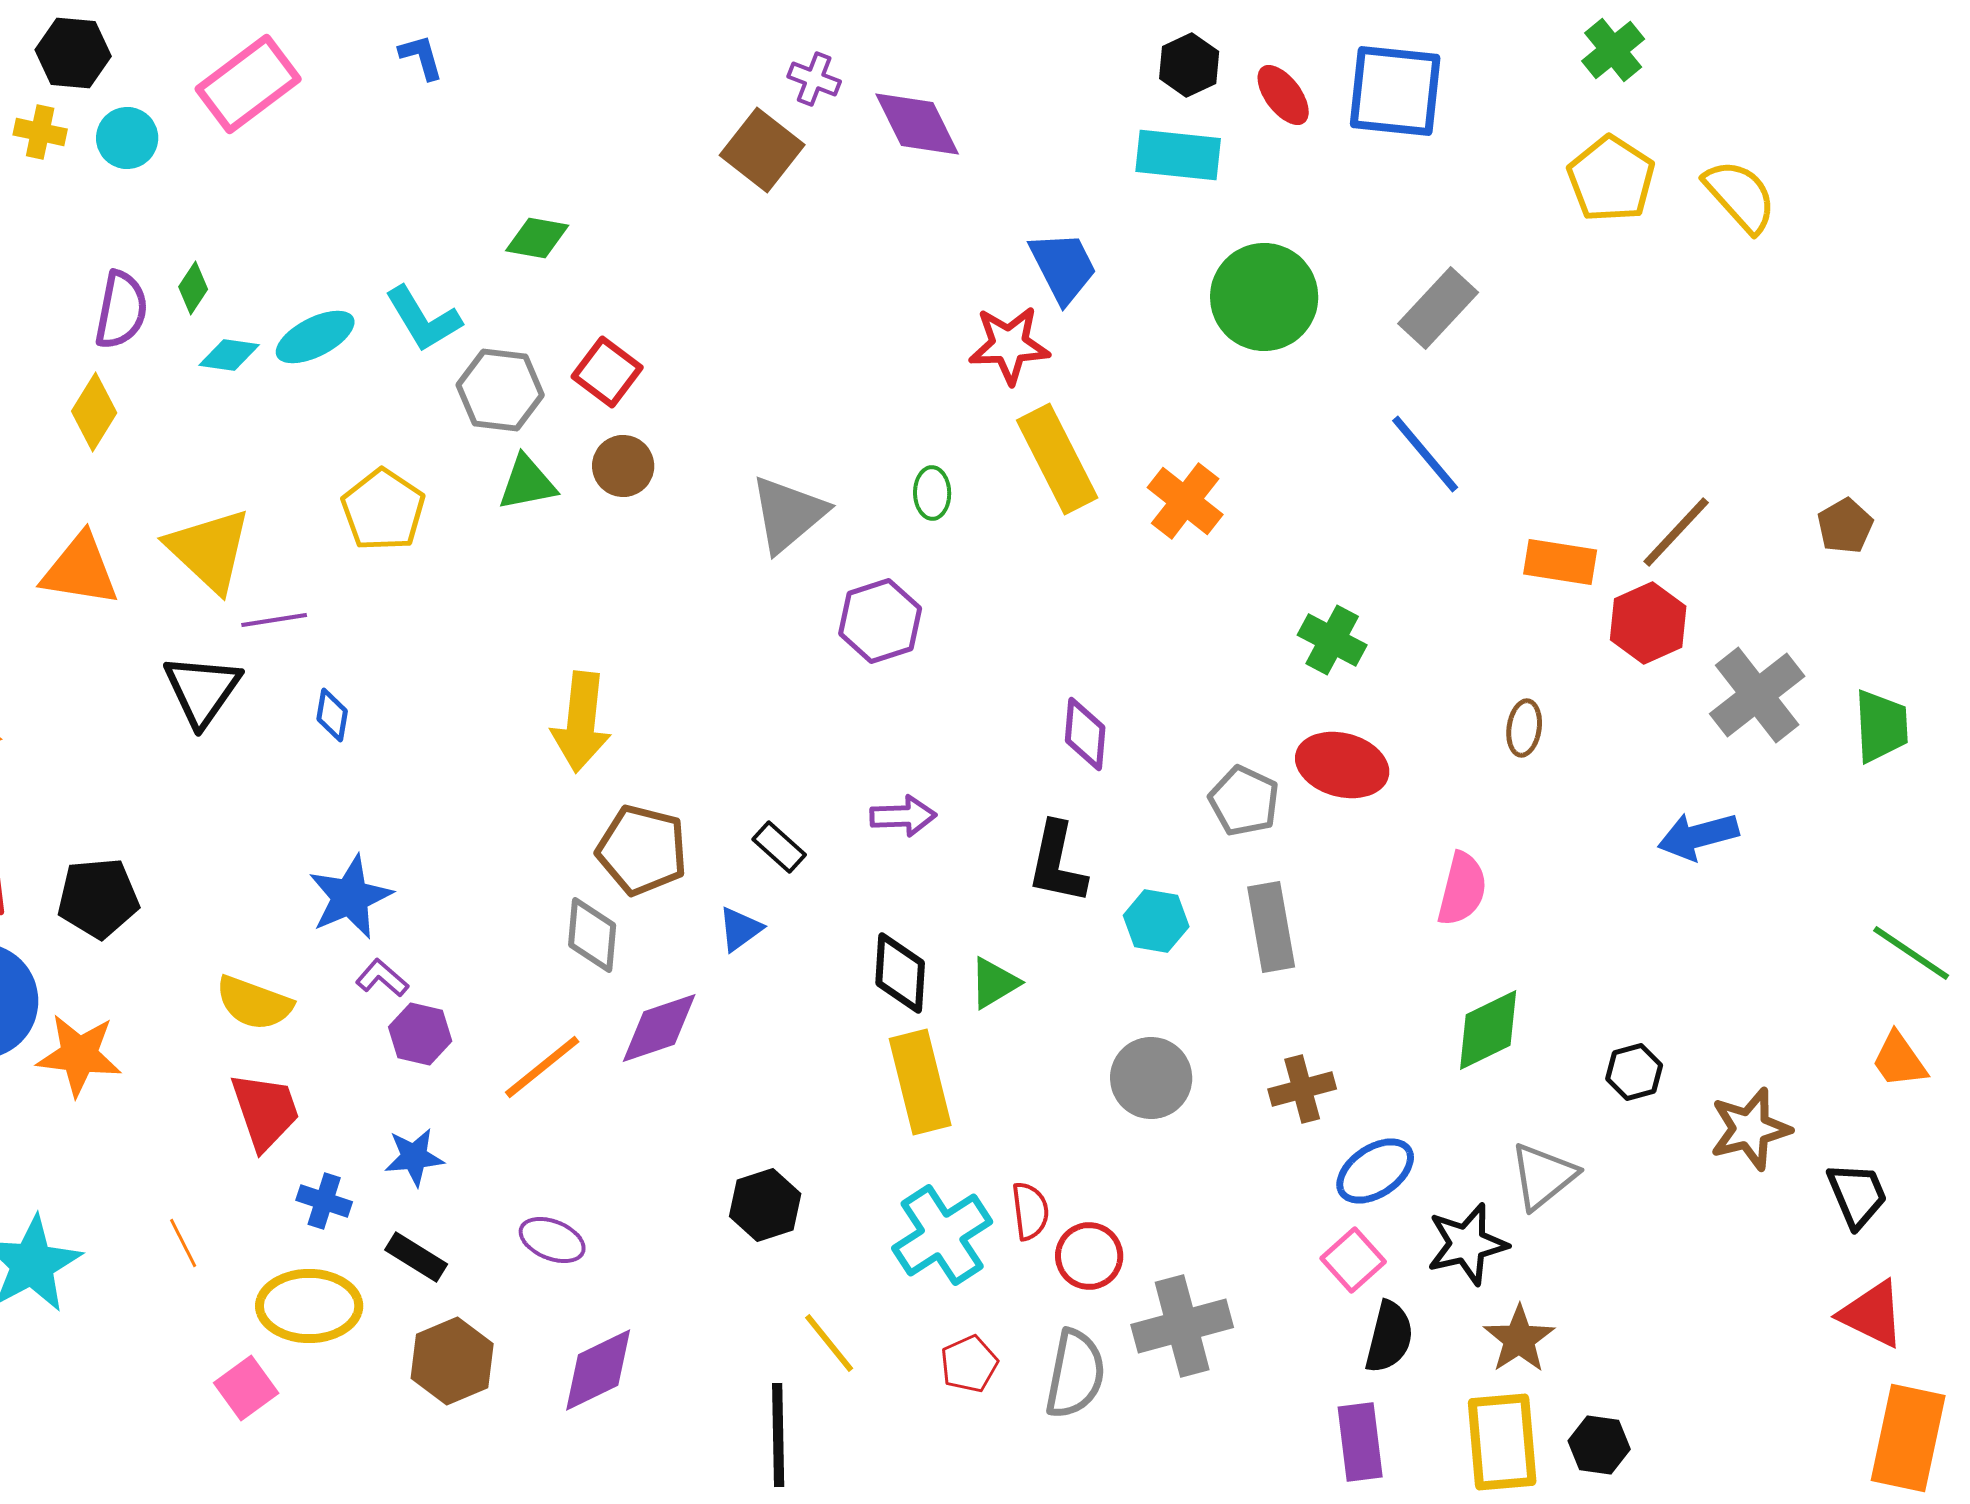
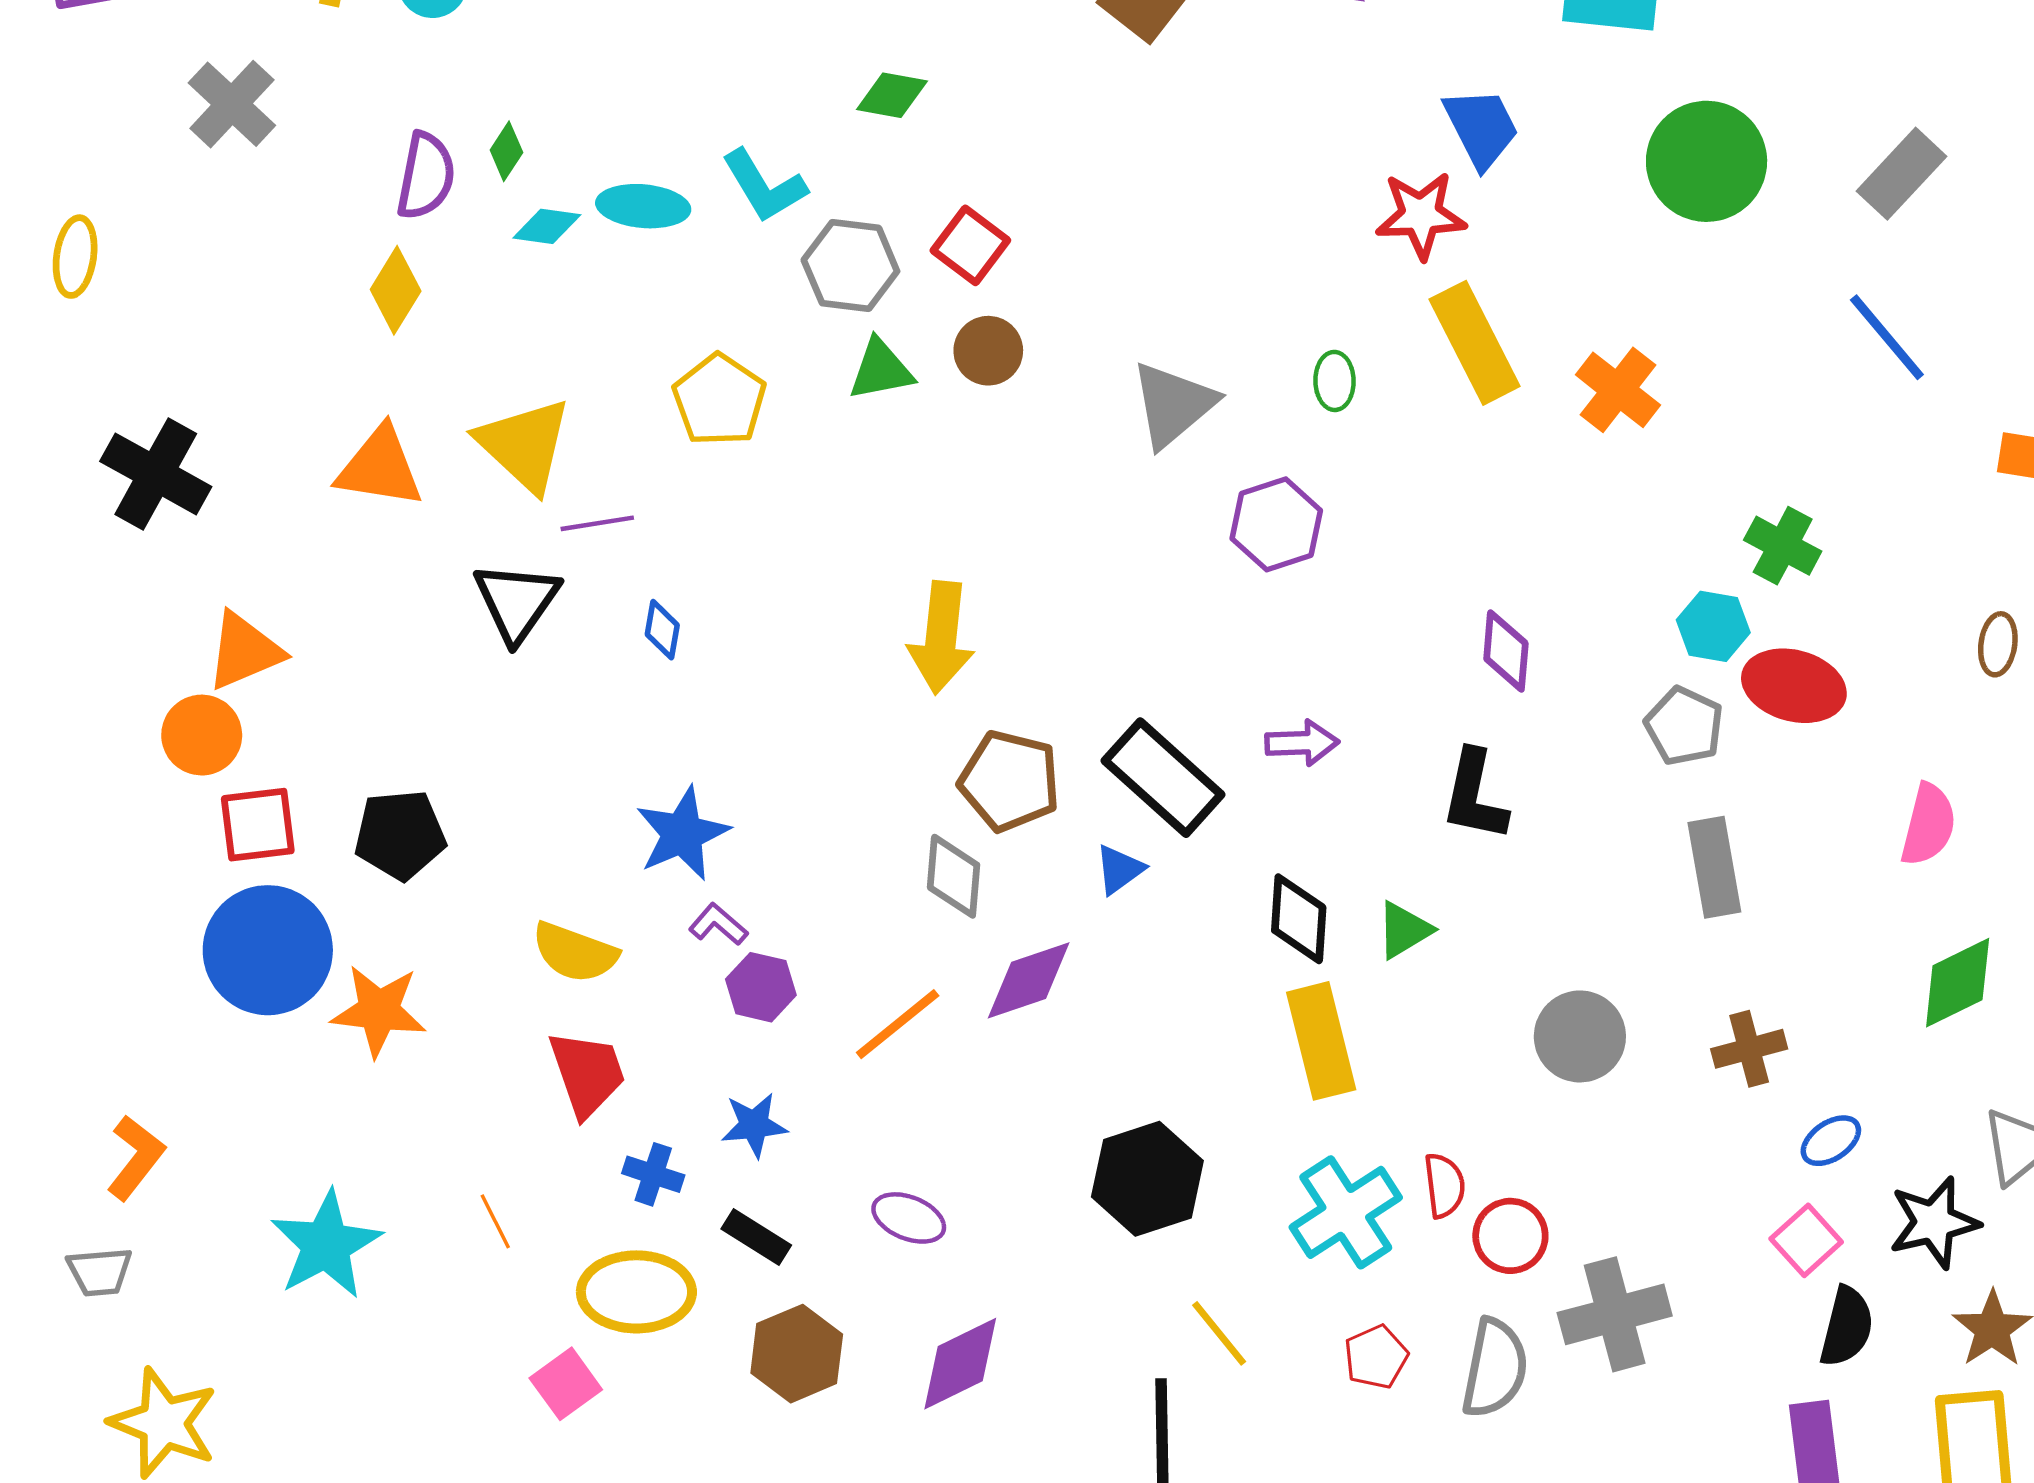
cyan ellipse: (315, 337) -> (643, 206), turned 32
black rectangle: (779, 847) -> (1163, 778), size x2.0
cyan hexagon: (1156, 921) -> (1713, 626), moved
blue ellipse: (1375, 1171) -> (1831, 1141), size x0.7
black hexagon: (765, 1205) -> (1147, 1179), size x1.4

